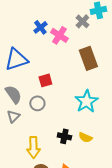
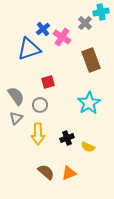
blue triangle: (16, 59) -> (29, 49), moved
black cross: (64, 136) -> (67, 138), turned -32
yellow semicircle: (85, 137) -> (88, 147), moved
yellow arrow: (33, 147) -> (38, 134), moved

